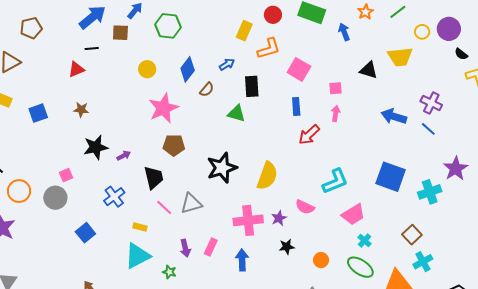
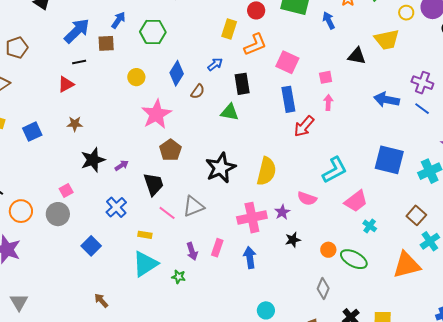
blue rectangle: (296, 106) -> (288, 99), size x1.4
brown pentagon: (174, 145) -> (170, 150), turned -30
green ellipse: (360, 267) -> (354, 259), moved

